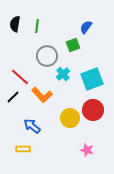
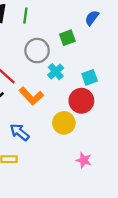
blue semicircle: (86, 27) -> (92, 18), moved
cyan square: (92, 79) -> (90, 77), size x0.6
red circle: (93, 110) -> (81, 101), moved

